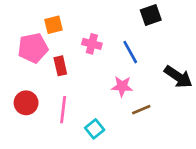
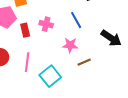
pink cross: (92, 44) -> (46, 24), moved
cyan square: (95, 129) -> (50, 76), size x1.5

